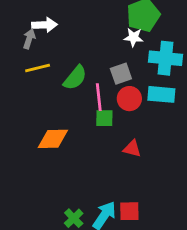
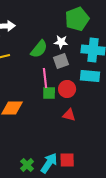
white star: (134, 37) -> (61, 42), moved
green semicircle: (75, 78) -> (39, 49), moved
red circle: (129, 99) -> (67, 89), moved

